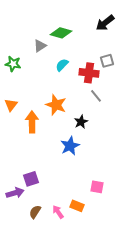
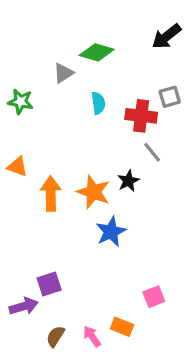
cyan semicircle: (62, 65) -> (98, 103), turned 128
orange triangle: (11, 105) -> (17, 167), turned -48
orange star: (56, 105) -> (94, 192), moved
black star: (81, 122) -> (128, 181), moved
pink square: (97, 187) -> (154, 297), turned -32

